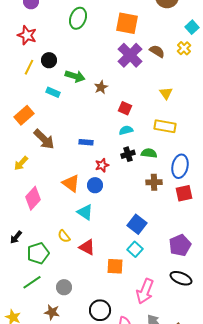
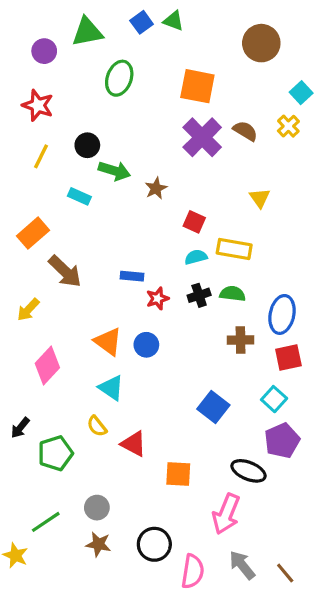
black circle: (49, 60) -> (87, 145), moved
yellow rectangle: (165, 126) -> (234, 249), moved
red star: (102, 165) -> (158, 298), moved
cyan triangle: (85, 212) -> (111, 388), moved
cyan square: (135, 249) -> (274, 399), moved
black ellipse: (181, 278) -> (248, 471), moved
green line: (32, 282) -> (46, 522), moved
brown star: (52, 312) -> (98, 544), moved

